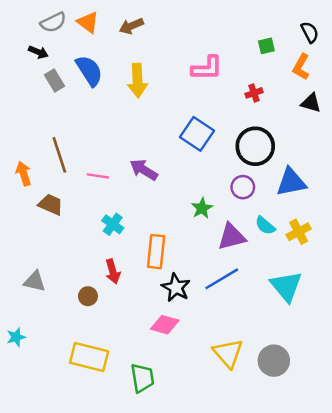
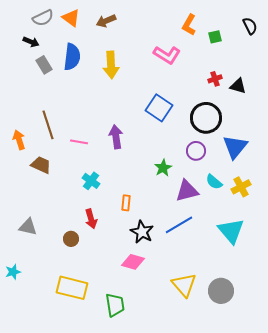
orange L-shape: (301, 67) -> (189, 25), moved
pink L-shape: (207, 68) -> (167, 55), turned 32
blue semicircle: (89, 71) -> (72, 57), turned 40
red cross: (254, 93) -> (215, 79), moved
black triangle: (311, 103) -> (238, 86), moved
purple arrow: (144, 170) -> (116, 137), turned 50
blue triangle: (291, 182) -> (235, 147), turned -40
orange rectangle: (156, 252) -> (126, 203), size x0.6

